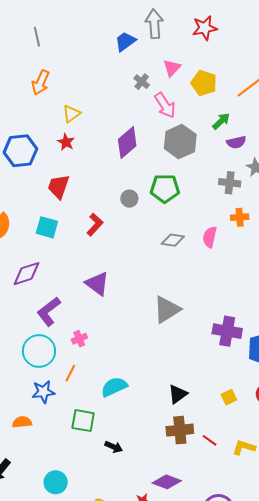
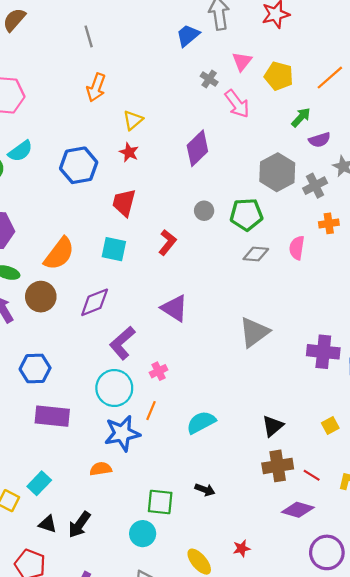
gray hexagon: (180, 142) -> (277, 172), moved
gray cross: (230, 183) -> (315, 186), turned -30
green pentagon: (165, 188) -> (246, 214), moved
blue star: (43, 392) -> (122, 433), size x1.4
green square: (83, 421) -> (160, 502), moved
purple diamond: (167, 482) -> (298, 510), moved

